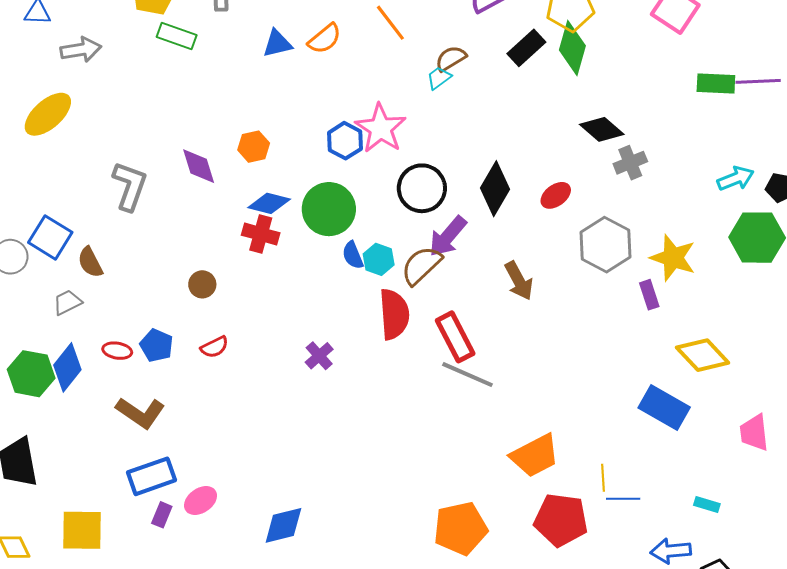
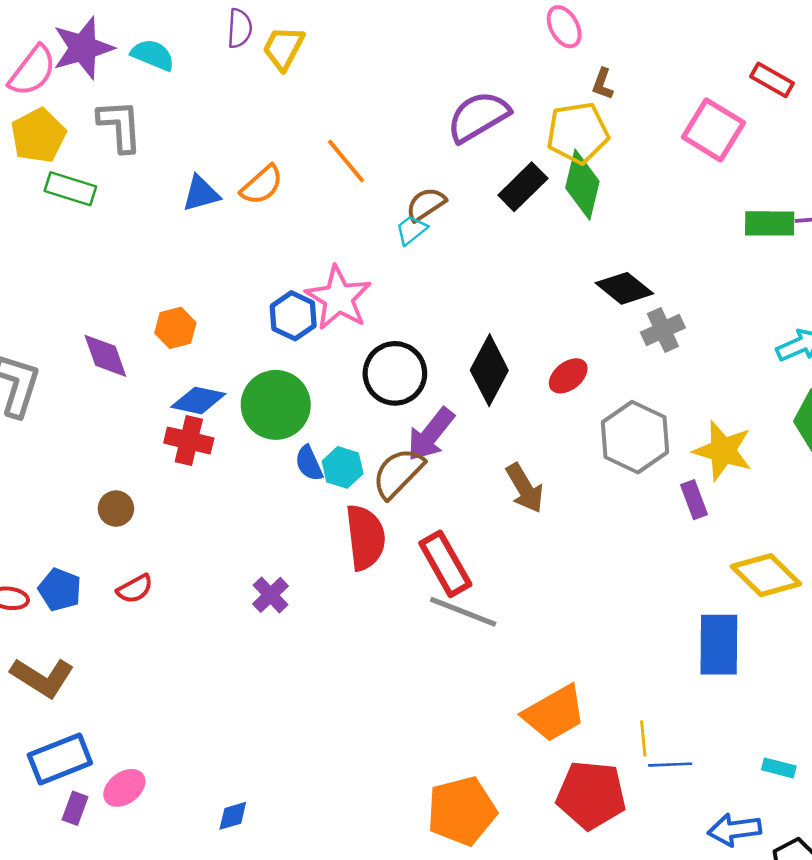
blue rectangle: (664, 407) -> (719, 645), turned 63
blue diamond: (283, 525) -> (233, 816), size x0.6

